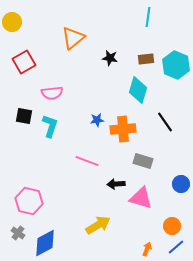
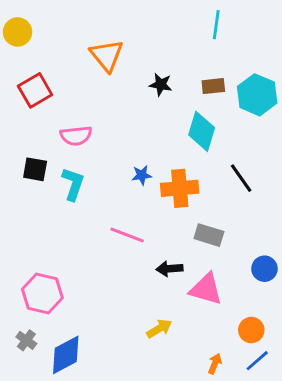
orange triangle: (73, 38) -> (107, 55), turned -30
yellow arrow: (98, 225) -> (159, 329), moved, size x0.7

